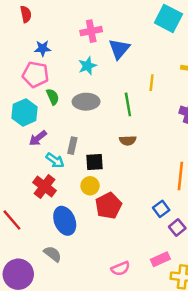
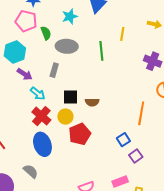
green semicircle: (53, 97) -> (46, 33), moved
purple arrow: (38, 138) -> (25, 74), turned -112
brown semicircle: (128, 140) -> (92, 102), moved
gray rectangle: (72, 146) -> (54, 70), moved
red cross: (44, 186) -> (41, 116), moved

